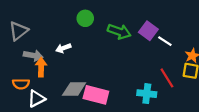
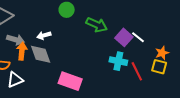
purple square: (148, 31) -> (124, 37), moved
gray diamond: (74, 89) -> (41, 54), moved, turned 65
cyan cross: (147, 94) -> (118, 61), moved

